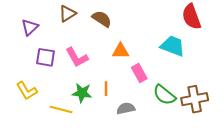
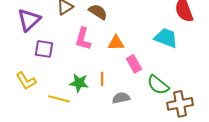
purple triangle: (30, 27) -> (29, 20), size x1.4
pink L-shape: (77, 57) -> (83, 39), moved, turned 45
brown cross: (195, 99) -> (180, 104), moved

